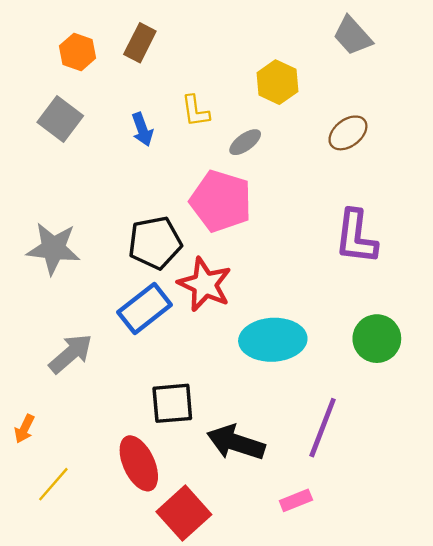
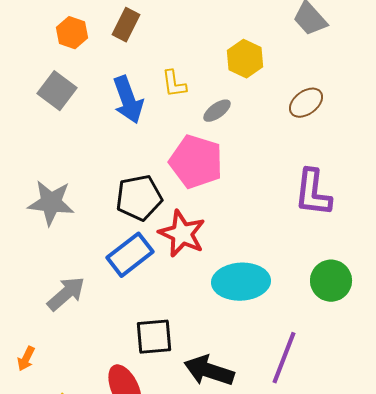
blue arrow: (142, 129) -> (128, 100), size x1.6

